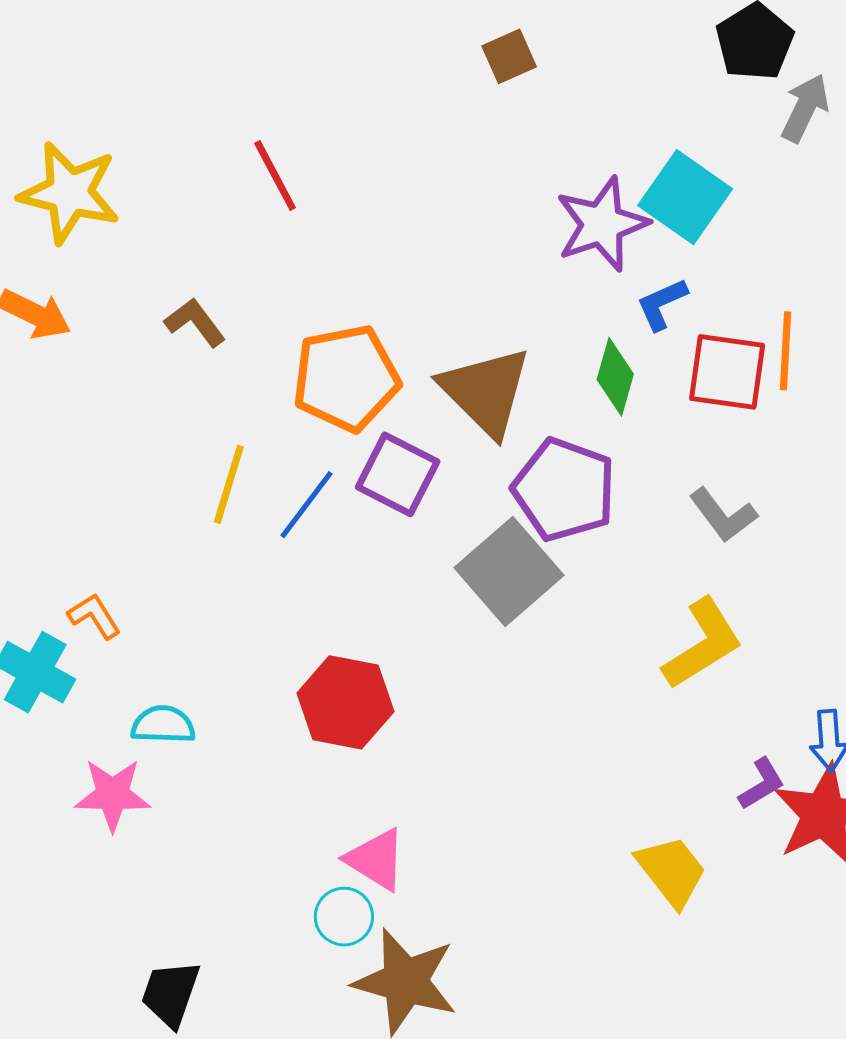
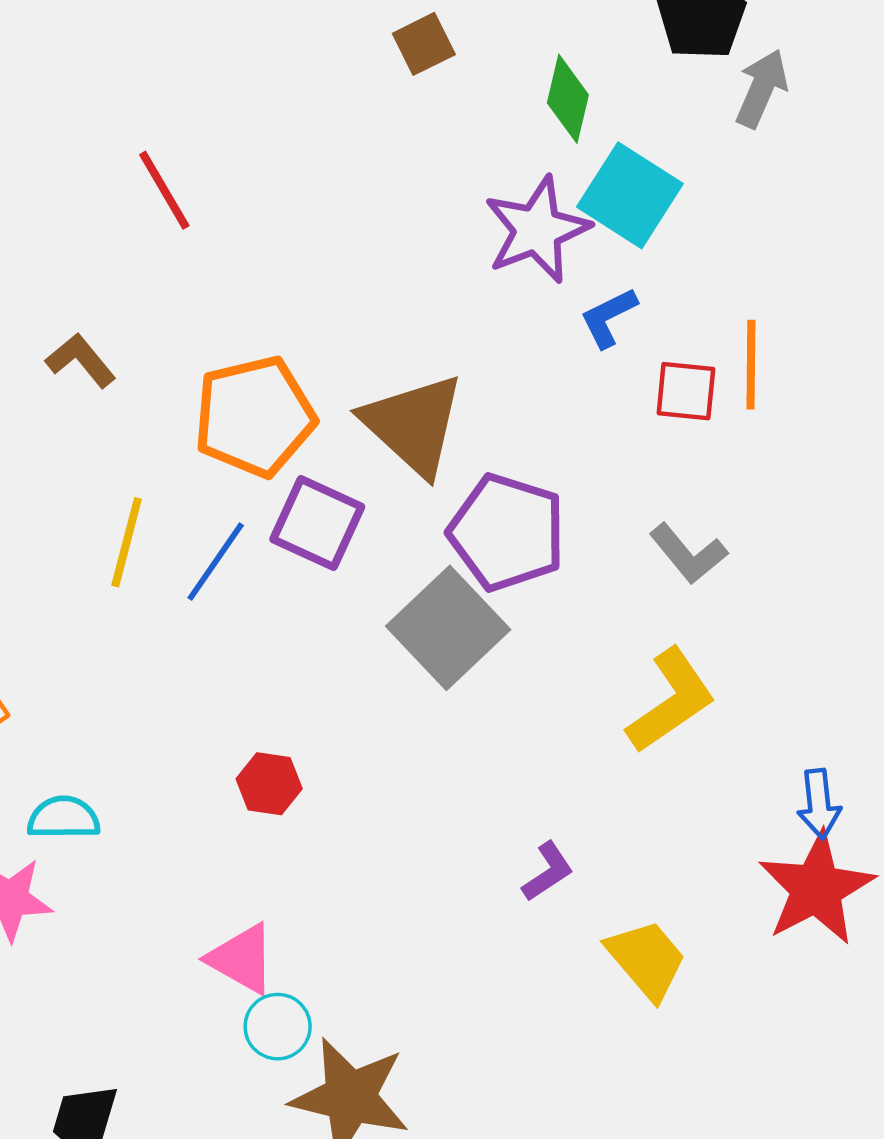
red square: (727, 372) -> (686, 391), size x0.7
green diamond: (615, 377) -> (568, 99), moved
red hexagon: (345, 702) -> (269, 784), size x0.6
purple L-shape: (762, 784) -> (548, 872), moved
pink triangle: (376, 859) -> (242, 959), moved

